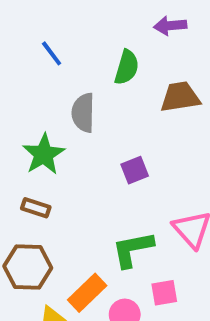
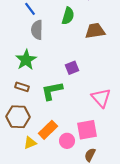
gray semicircle: (83, 113) -> (37, 30), moved
green L-shape: (133, 249) -> (52, 91), moved
pink square: (164, 293) -> (87, 130), size x1.5

